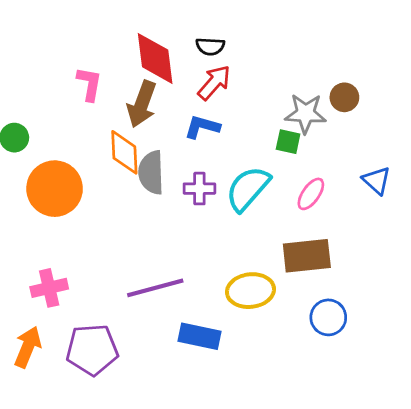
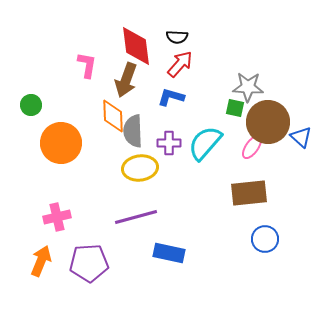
brown circle: (344, 97) -> (268, 122), moved, size x2.0
yellow ellipse: (250, 291) -> (140, 168), moved

